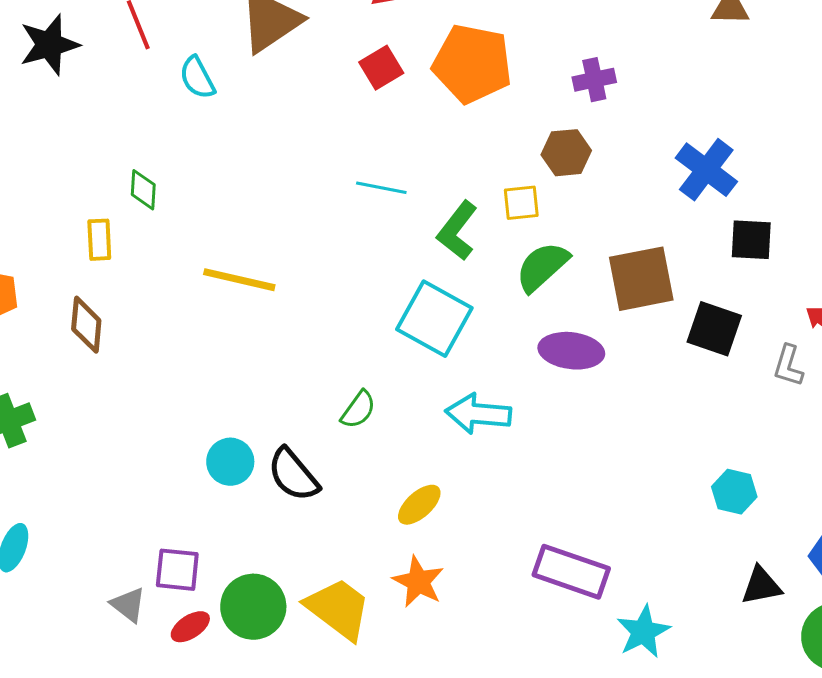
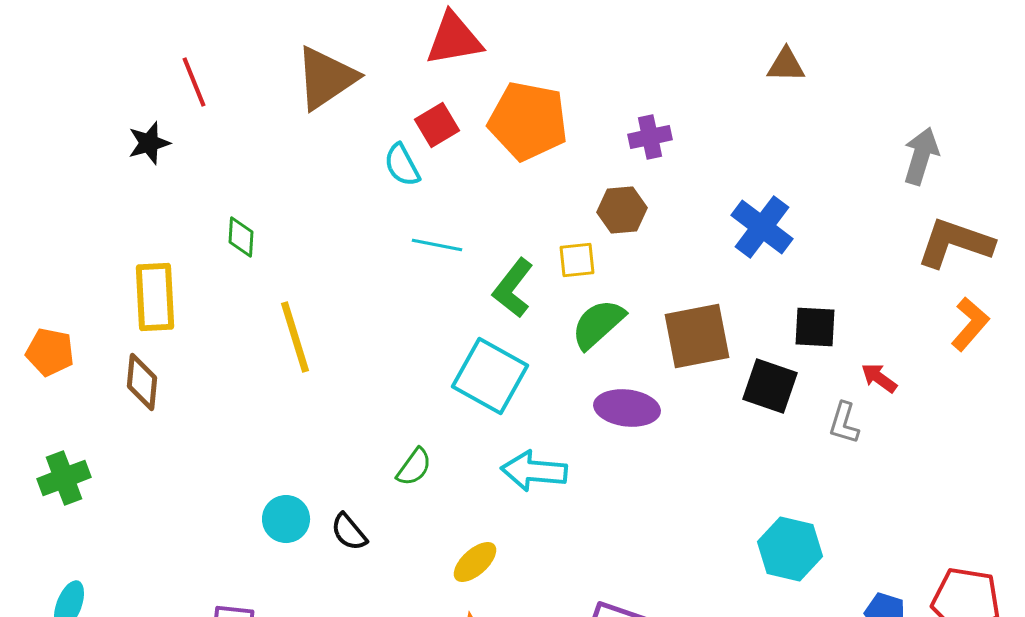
black star: (49, 45) -> (149, 143), moved, size x0.7
cyan semicircle: (197, 78) -> (402, 165), moved
green diamond: (143, 190) -> (241, 237), moved
yellow rectangle: (99, 240) -> (155, 297), size x1.6
black square: (751, 240) -> (815, 327), moved
yellow line: (239, 280) -> (295, 337), turned 60
black semicircle: (293, 475) -> (349, 532), size x0.7
cyan hexagon: (734, 492) -> (790, 549), size x1.4

